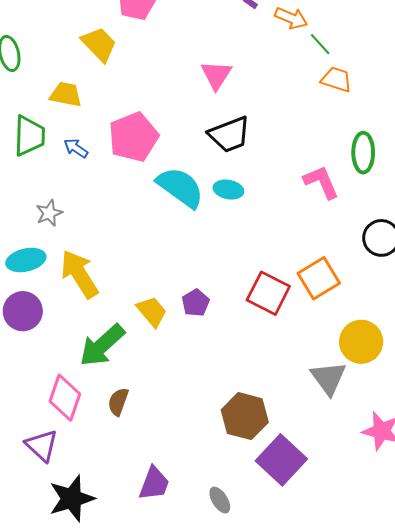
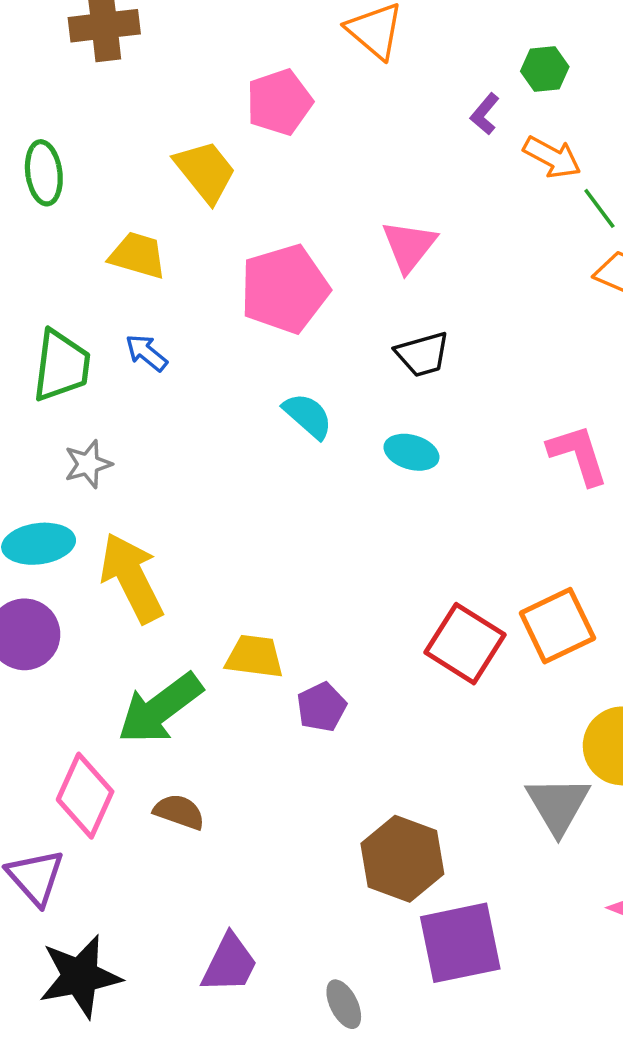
black trapezoid: (229, 134) -> (422, 354), size x0.7
green trapezoid: (29, 136) -> (61, 366), moved
pink pentagon: (133, 137) -> (285, 289), moved
cyan semicircle: (180, 187) -> (308, 416), moved, size x0.6
purple pentagon: (196, 303) -> (321, 707), moved
yellow trapezoid: (152, 311) -> (254, 657), turned -48
brown semicircle: (118, 402) -> (179, 812), turned 84
purple square: (281, 460) -> (460, 943), turned 30

